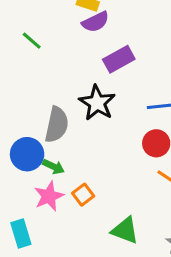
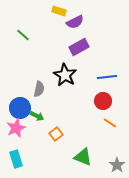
purple semicircle: (96, 22) -> (75, 22), moved
gray semicircle: (57, 125) -> (39, 89), size x0.7
pink star: (49, 196) -> (16, 128), moved

